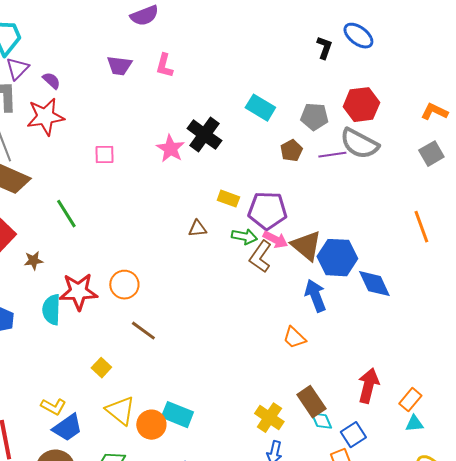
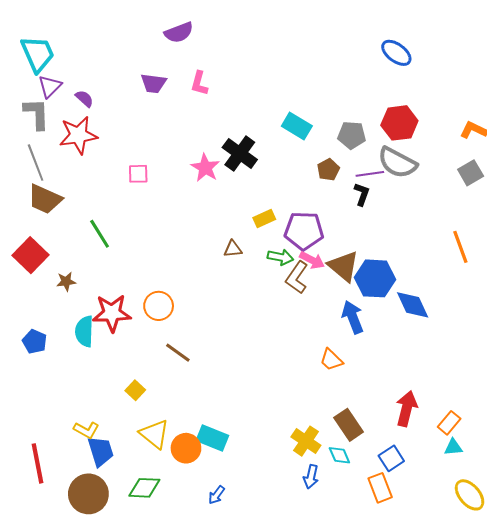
black L-shape: (324, 48) -> (362, 194), moved
yellow rectangle: (228, 199) -> (264, 219), turned -45
cyan diamond: (321, 421) -> (339, 455), moved
blue trapezoid: (67, 428) -> (101, 451), turned -72

